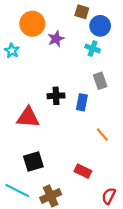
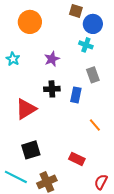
purple star: (56, 39) -> (52, 59), moved
cyan star: (12, 51) -> (13, 59), moved
red triangle: (28, 117) -> (26, 109), turned -35

